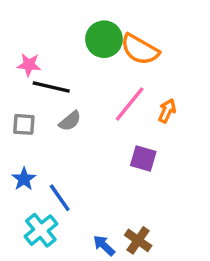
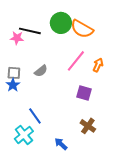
black line: (51, 87) -> (30, 31), moved
blue star: (24, 179) -> (13, 85), moved
brown cross: (138, 240) -> (88, 126), moved

